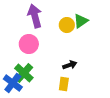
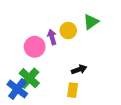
purple arrow: (35, 16) -> (52, 37), moved, size x0.6
yellow circle: (67, 25) -> (68, 31), moved

